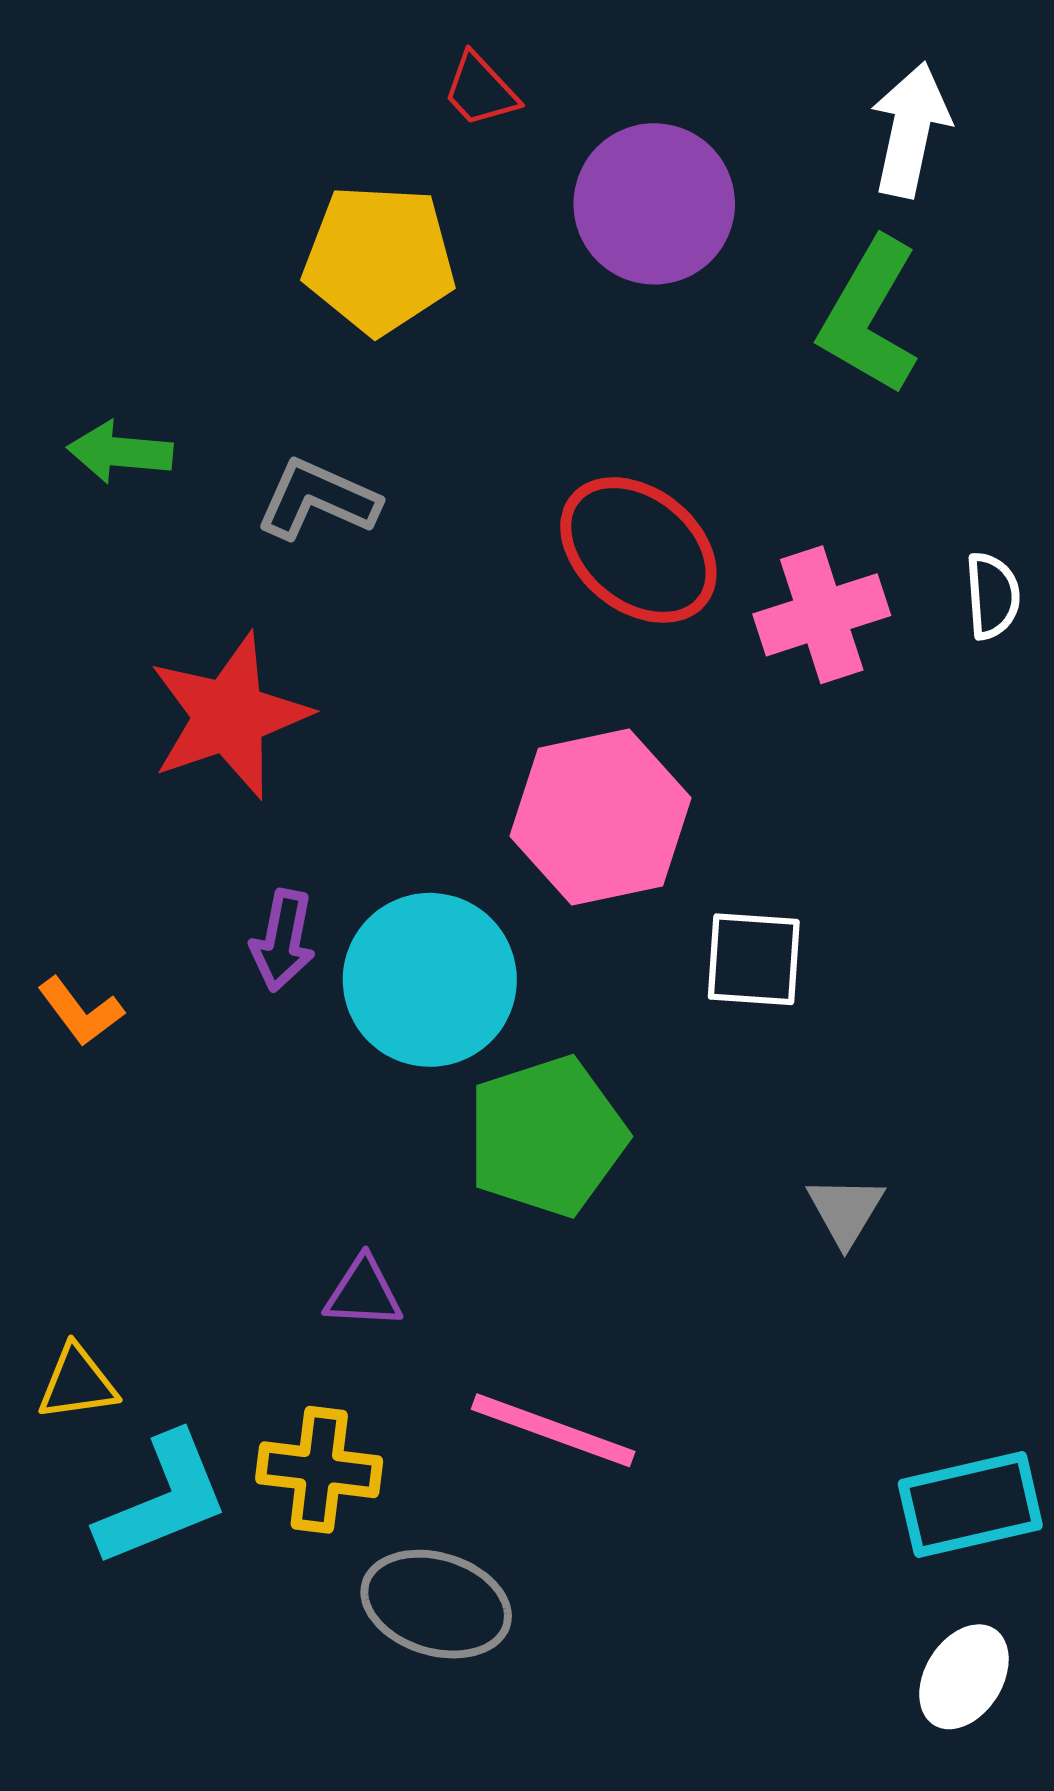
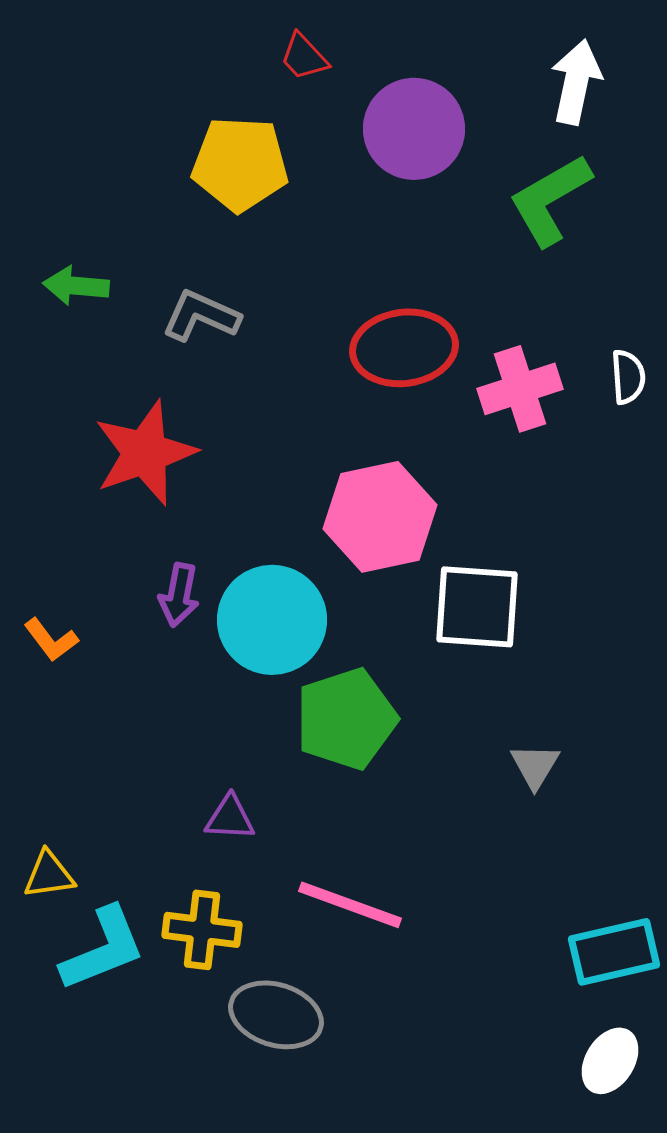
green L-shape: (869, 316) -> (550, 200), turned 30
red ellipse: (638, 550) -> (404, 348), turned -46
white square: (754, 959) -> (477, 607), size x1.4

